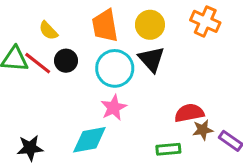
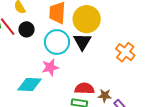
orange cross: (205, 21) -> (125, 52), moved
yellow circle: (150, 25) -> (87, 19), size x1.4
red semicircle: (189, 113) -> (84, 89), moved

